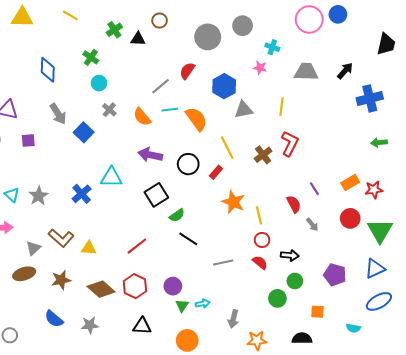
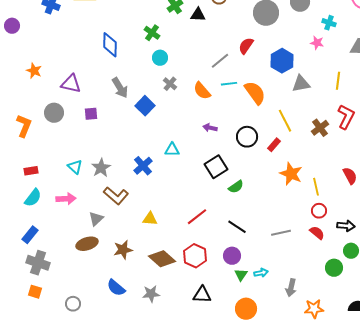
purple arrow: (150, 155) -> (210, 128), size x0.6
cyan triangle: (111, 177) -> (172, 150), size x0.7
brown L-shape: (61, 238) -> (116, 196), moved
black line: (188, 239) -> (237, 227), moved

